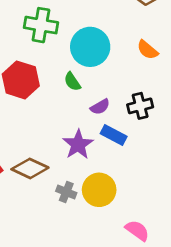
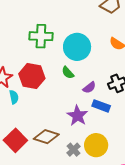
gray cross: (66, 192) -> (74, 150), turned 32

